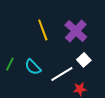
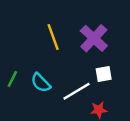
white square: (84, 60) -> (104, 74), turned 32

